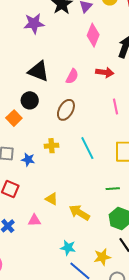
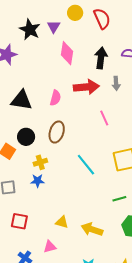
red arrow: (105, 72) -> (86, 87), size x1.4
black circle: (30, 100) -> (26, 137), moved
yellow cross: (52, 146) -> (40, 162), moved
blue star: (28, 160) -> (38, 181), moved

